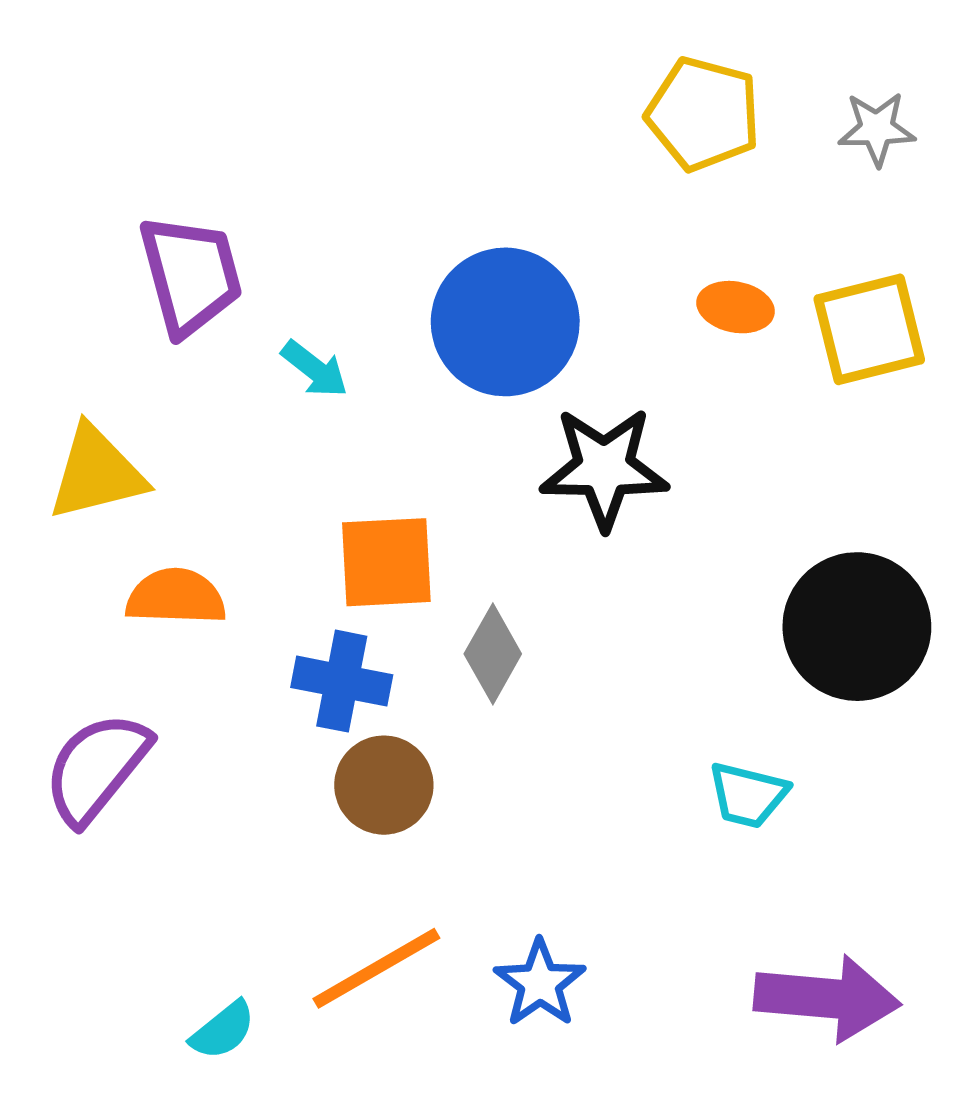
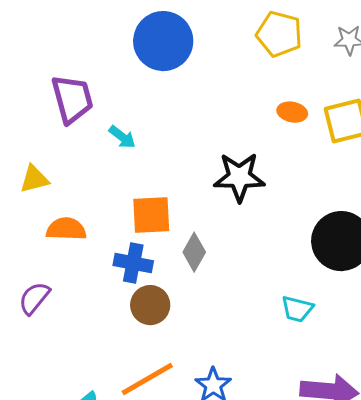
blue circle: (505, 322) -> (163, 41), moved
yellow triangle: (97, 473) -> (34, 179), size x0.7
purple semicircle: (97, 768) -> (34, 298), size x0.7

